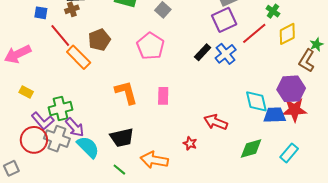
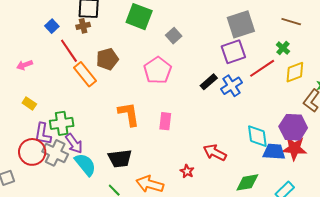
blue square: (41, 13) -> (52, 26), turned 32
pink arrow: (18, 54) -> (25, 65), size x0.6
purple L-shape: (43, 121) -> (43, 134), turned 45

